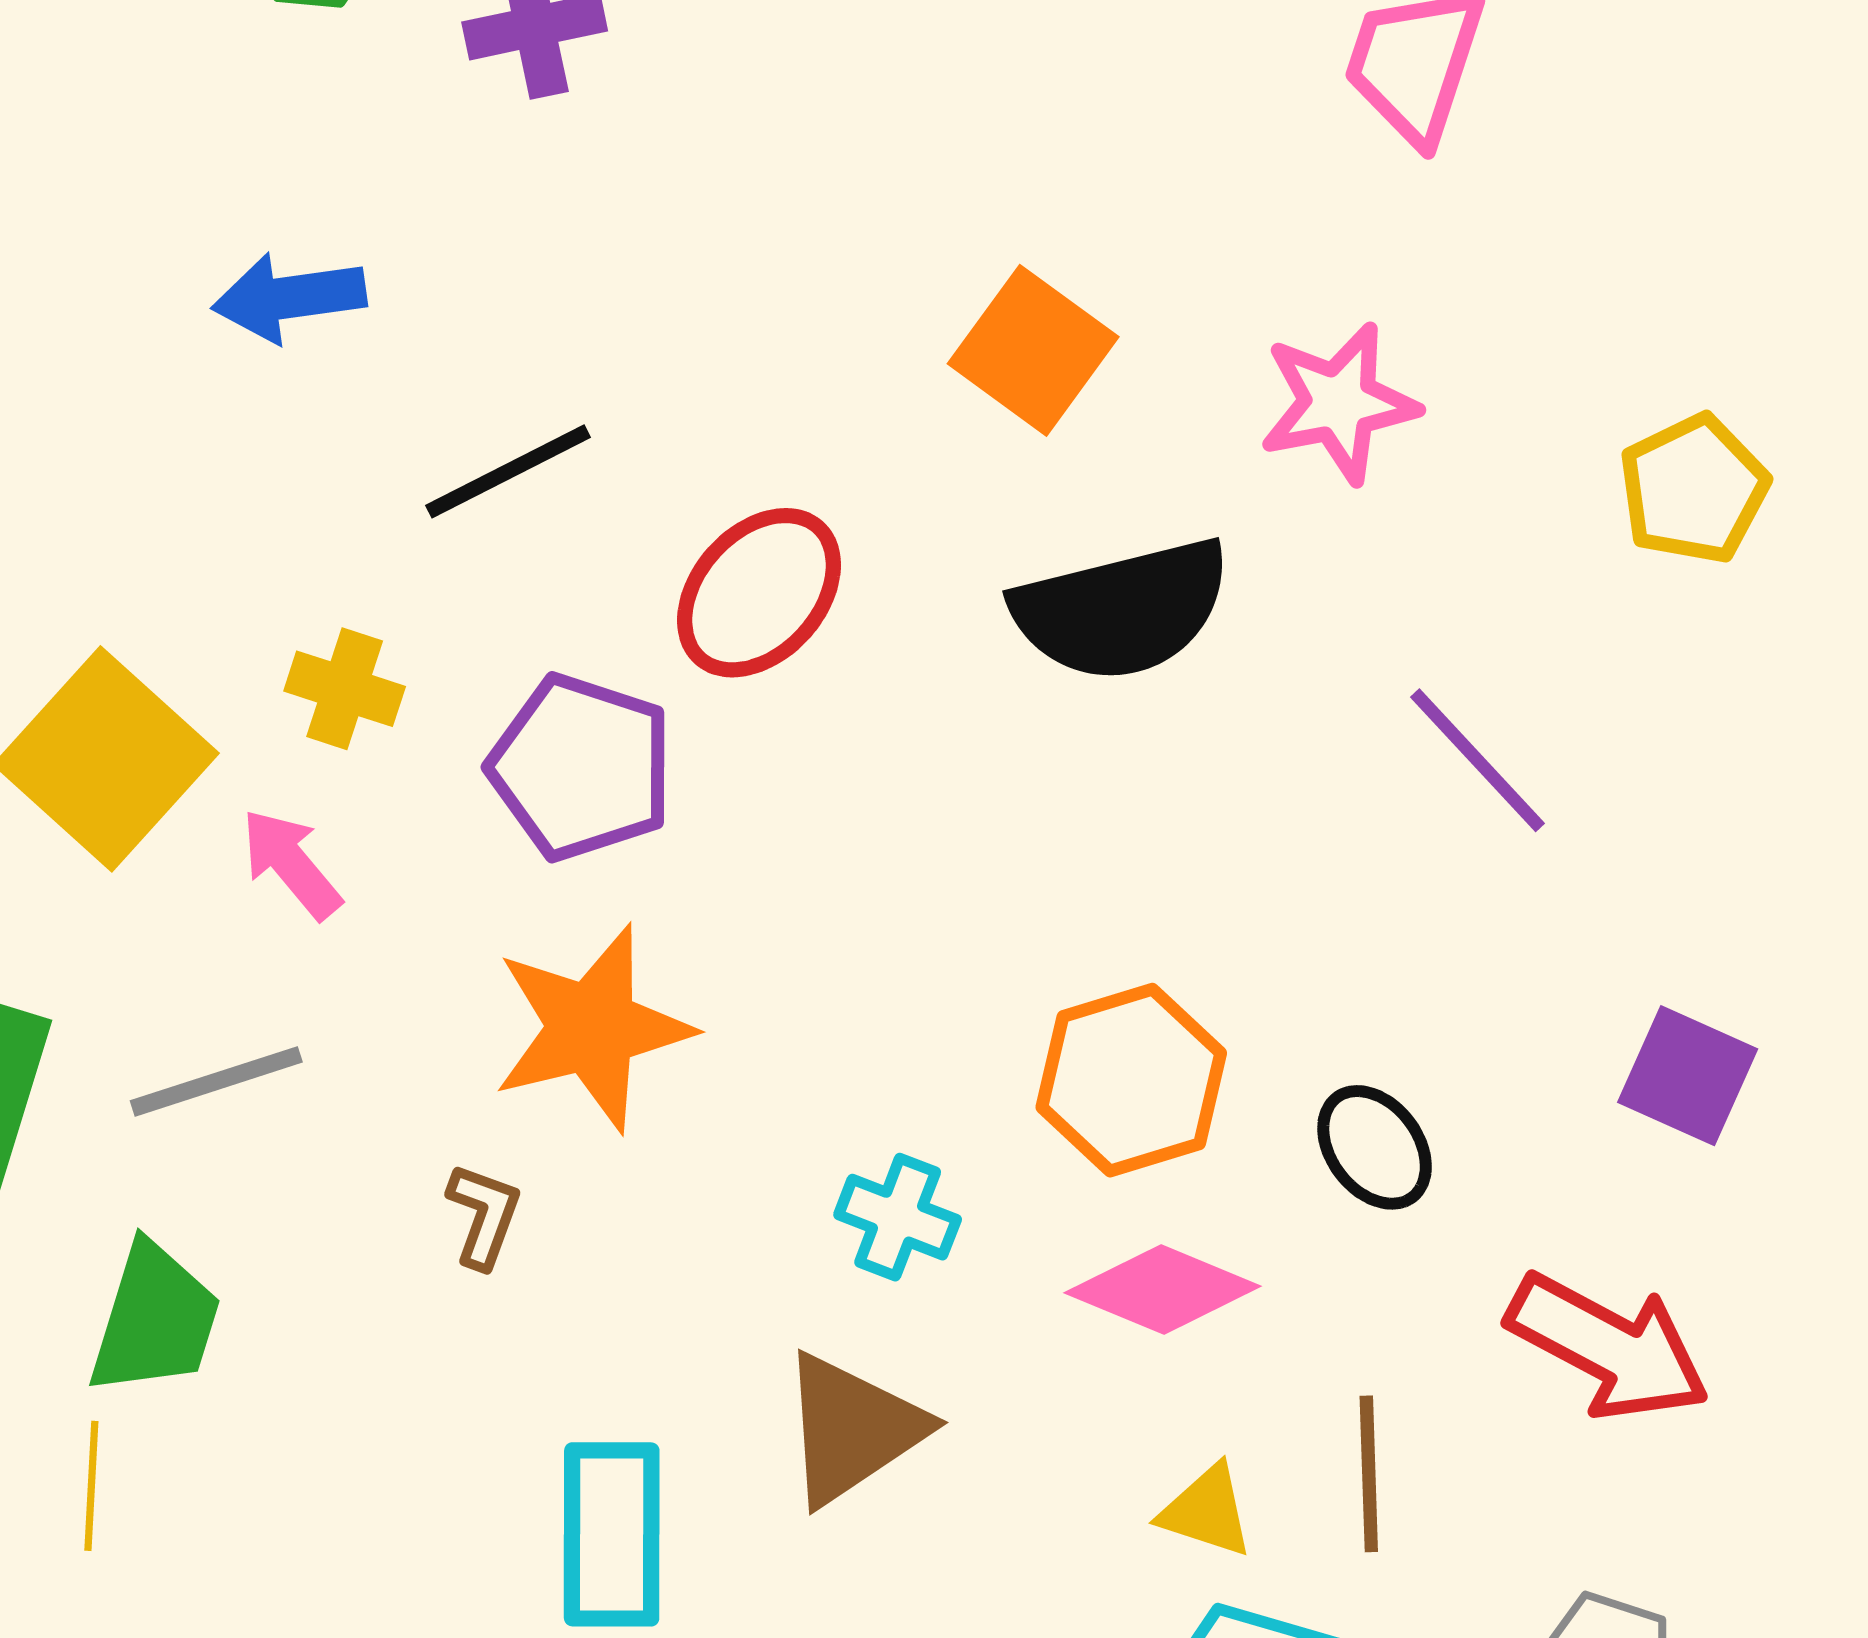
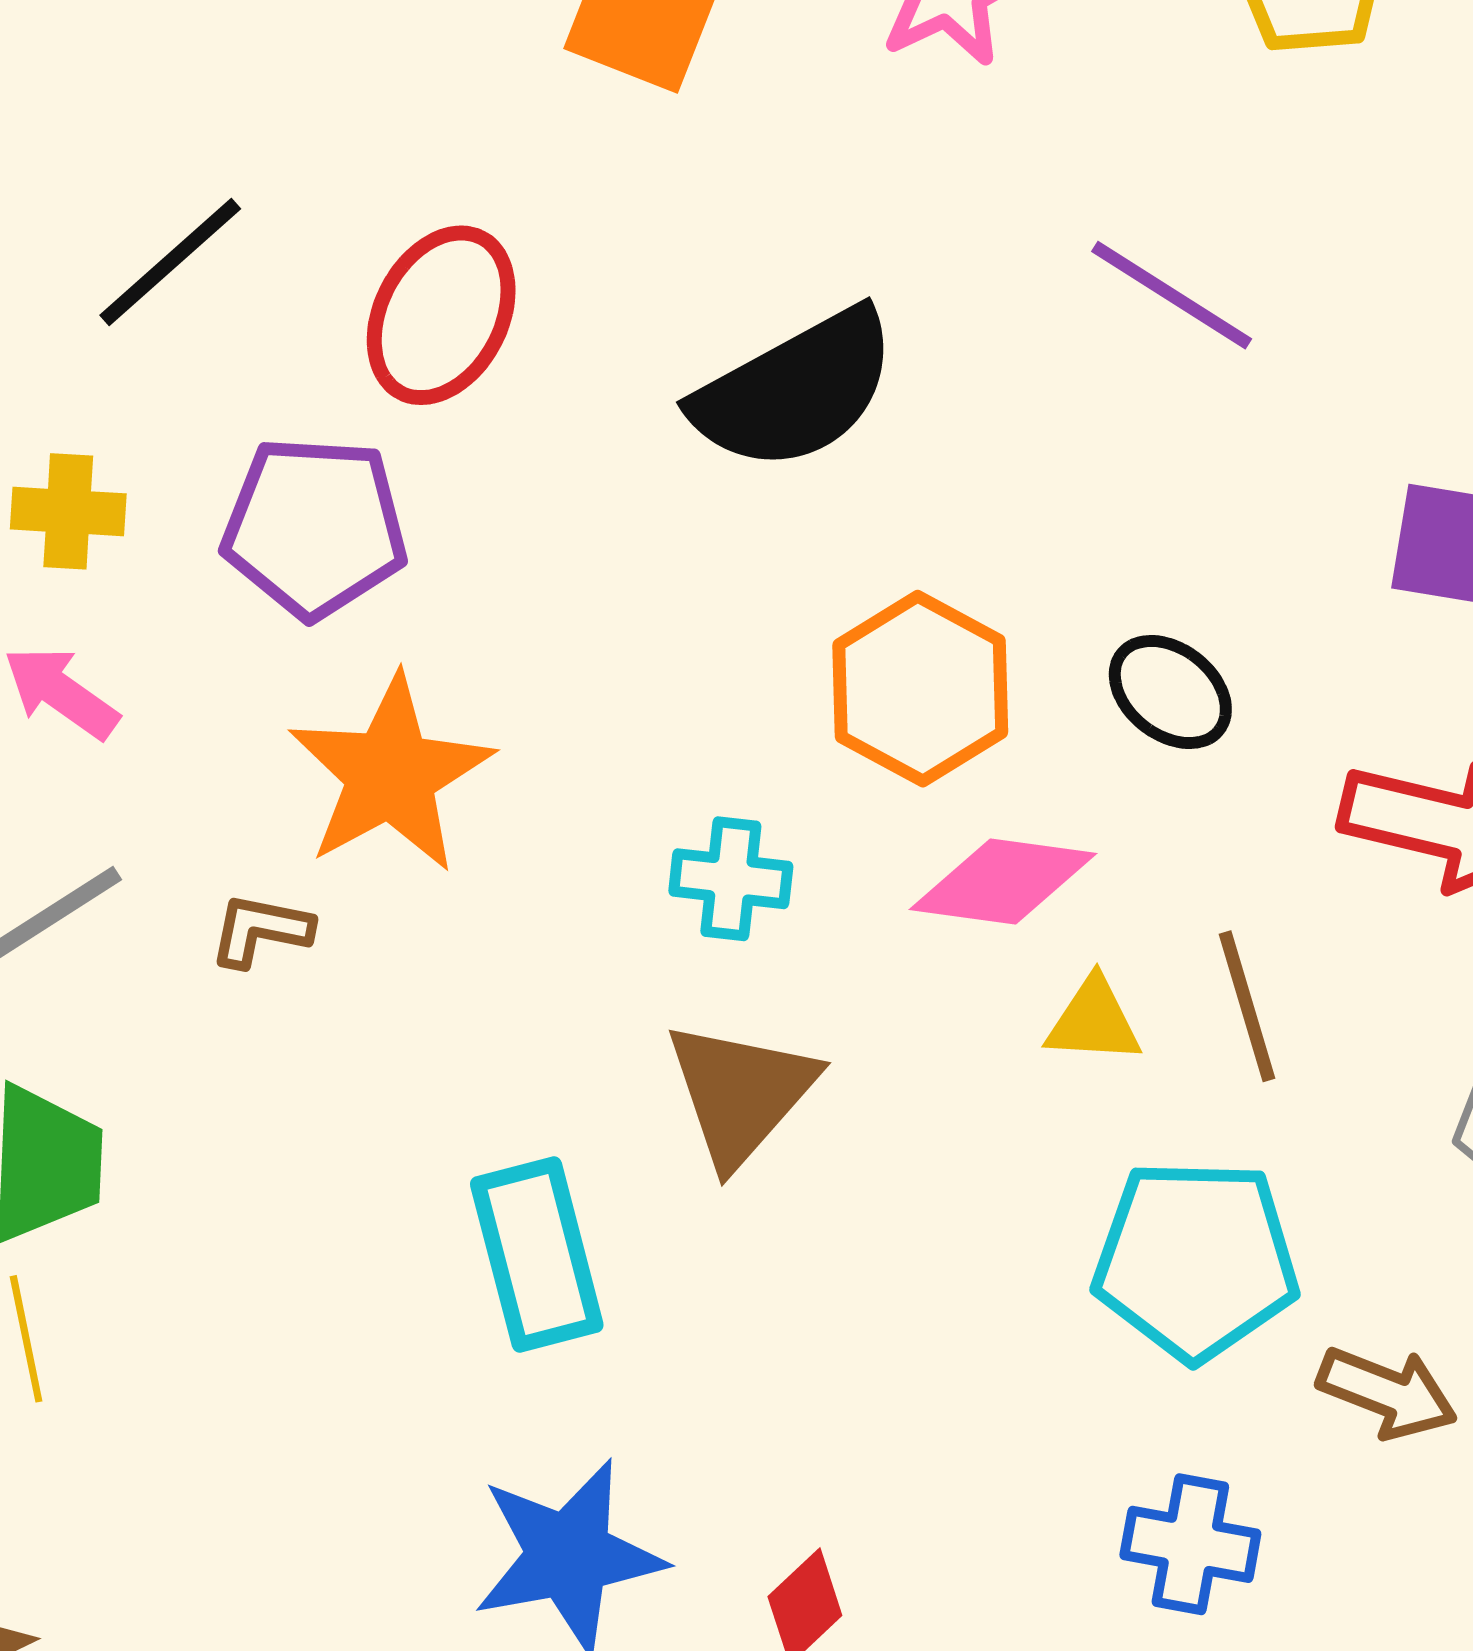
black semicircle: (1122, 610) -> (795, 390), moved
brown L-shape: (484, 1215) -> (261, 930), moved, turned -84
yellow triangle: (1207, 1511) -> (1094, 1021), moved

